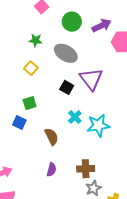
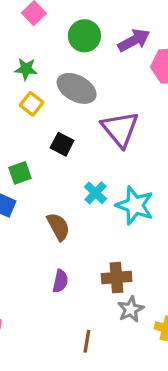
yellow square: (31, 68) -> (32, 104), moved
black square: (67, 87) -> (62, 144), moved
cyan star: (98, 125) -> (135, 205), turned 30

